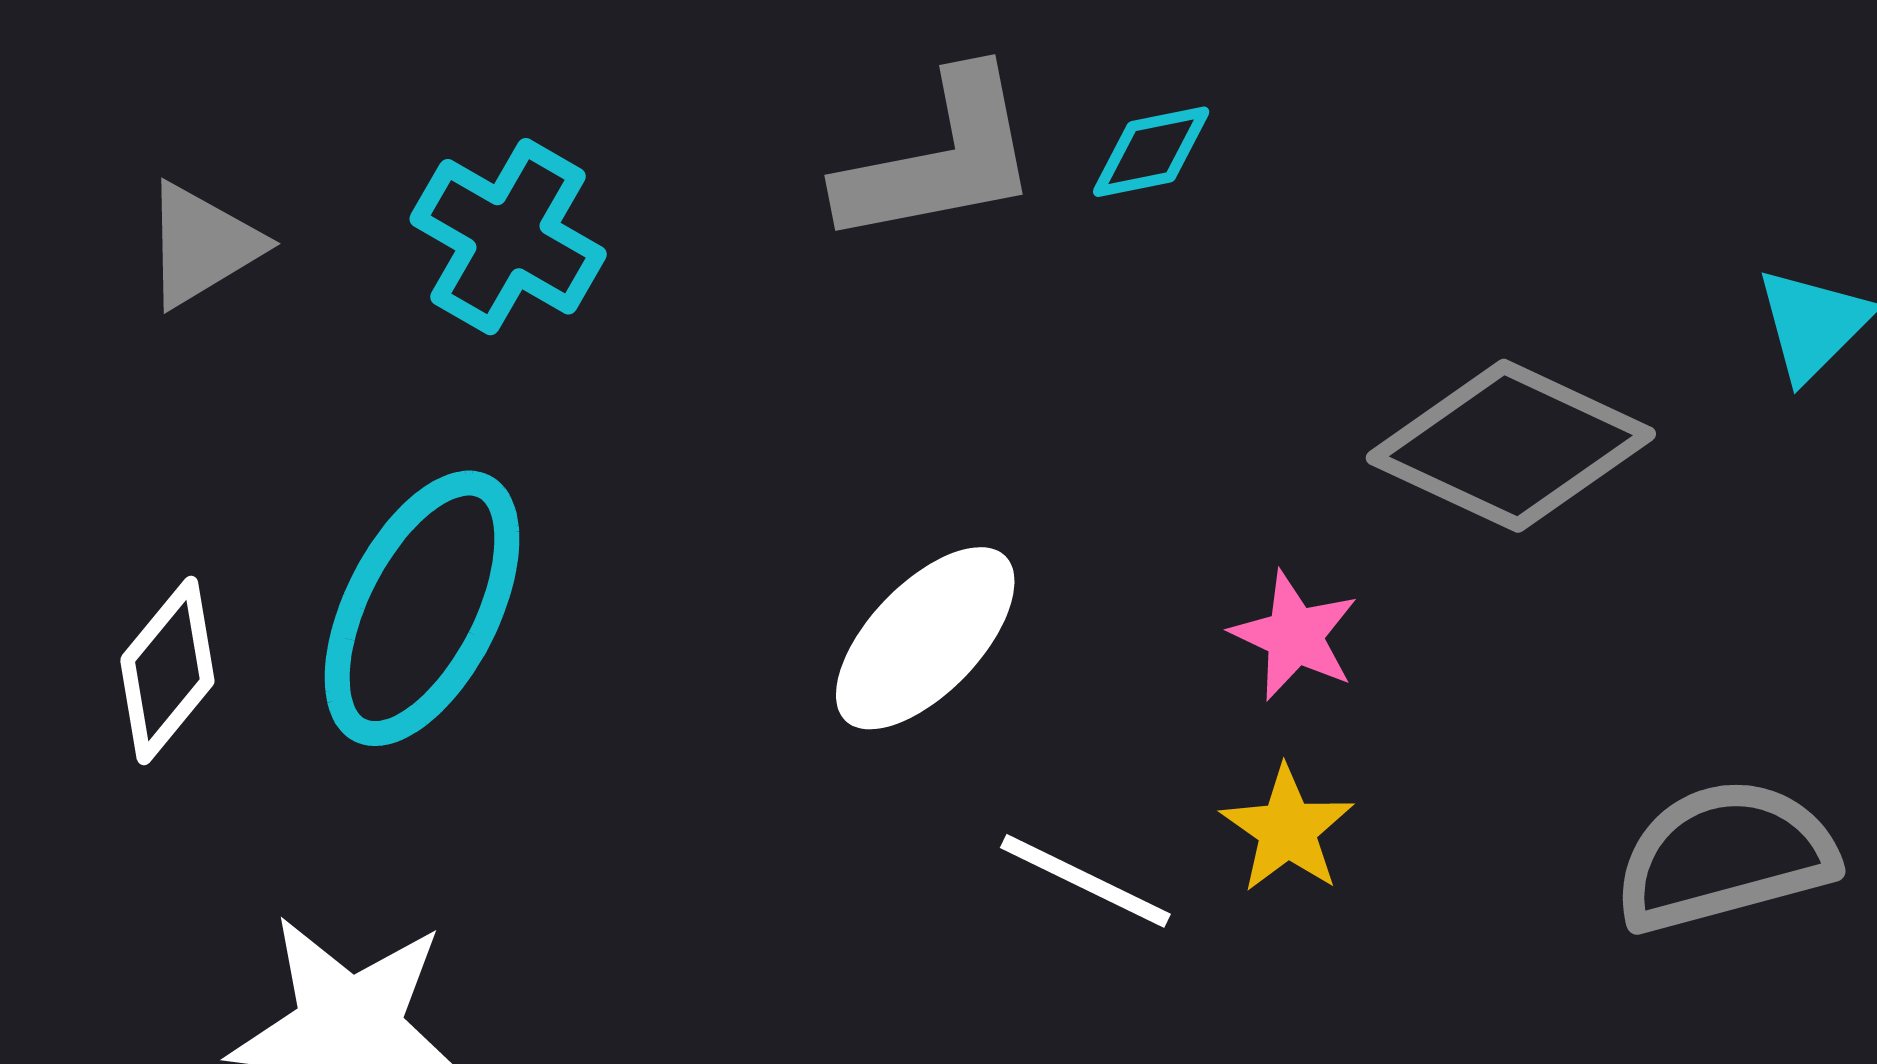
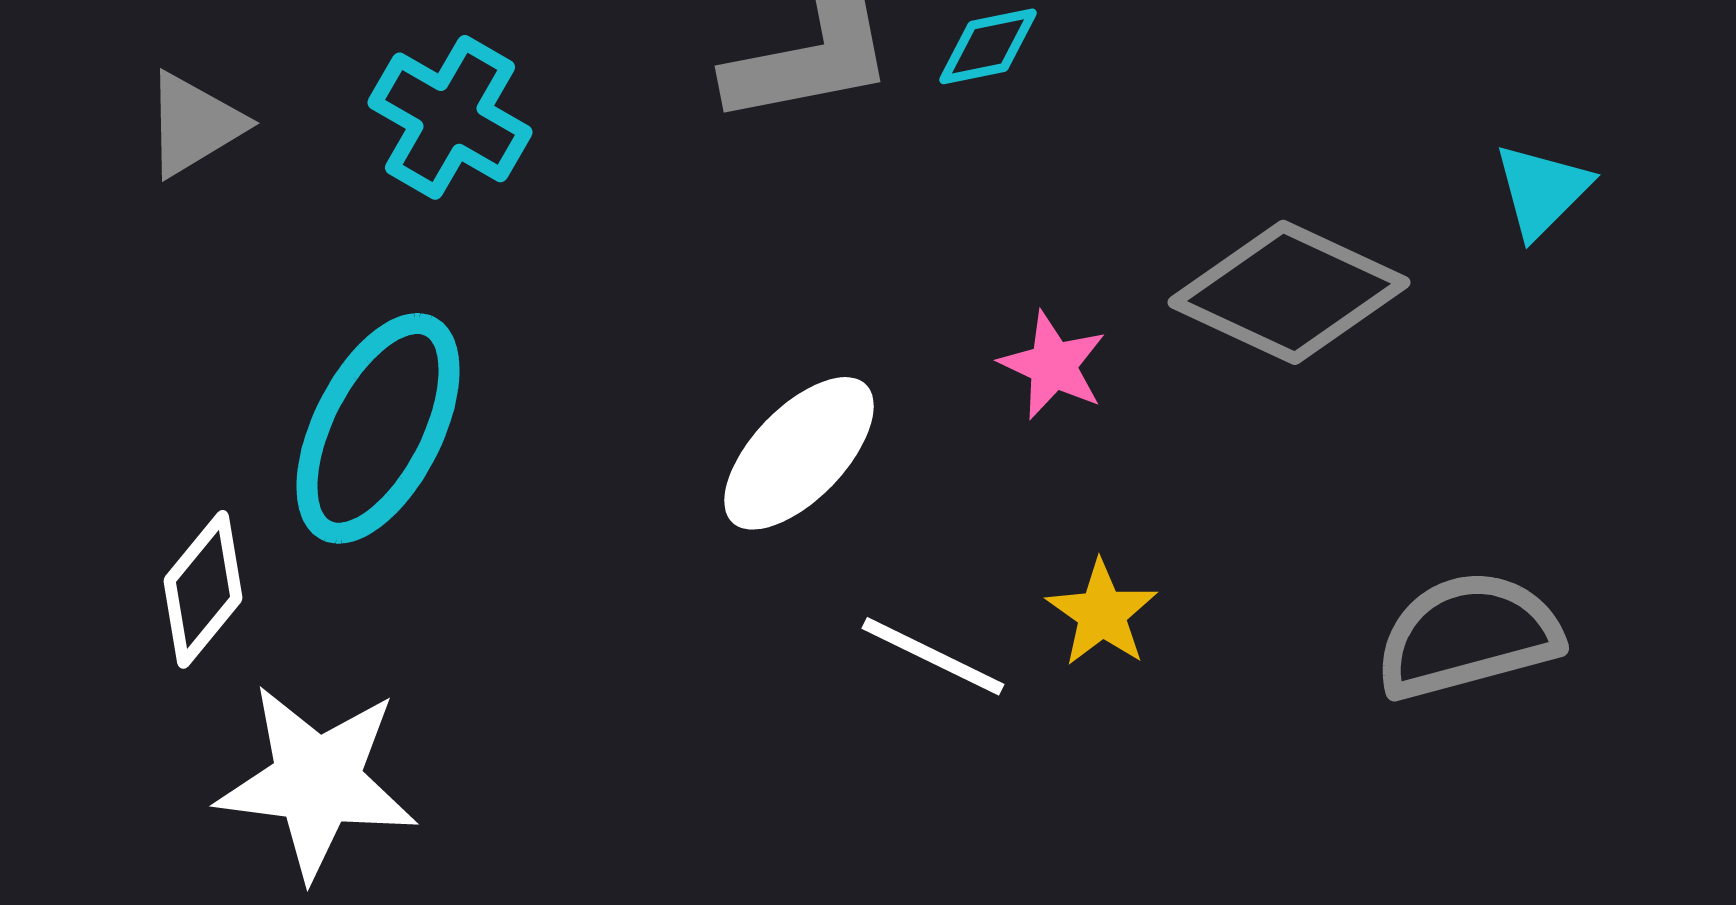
pink star: (1295, 636) -> (1053, 365), moved
white diamond: (167, 671) -> (203, 589), moved

